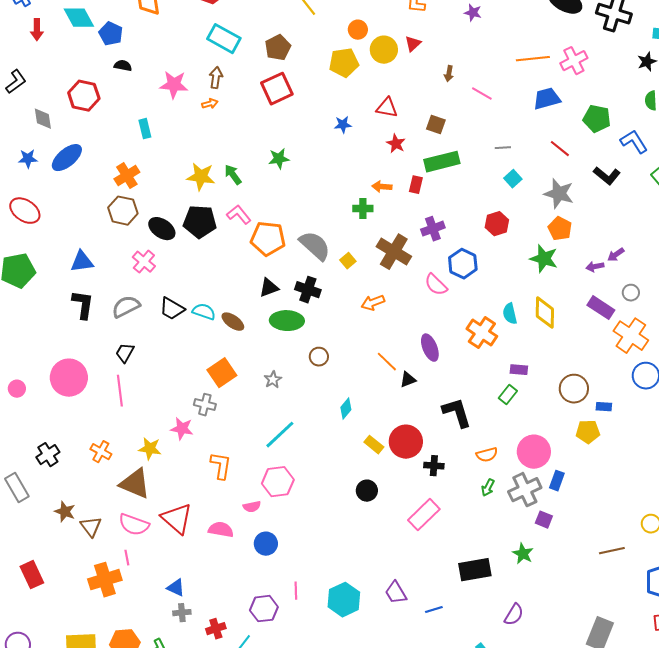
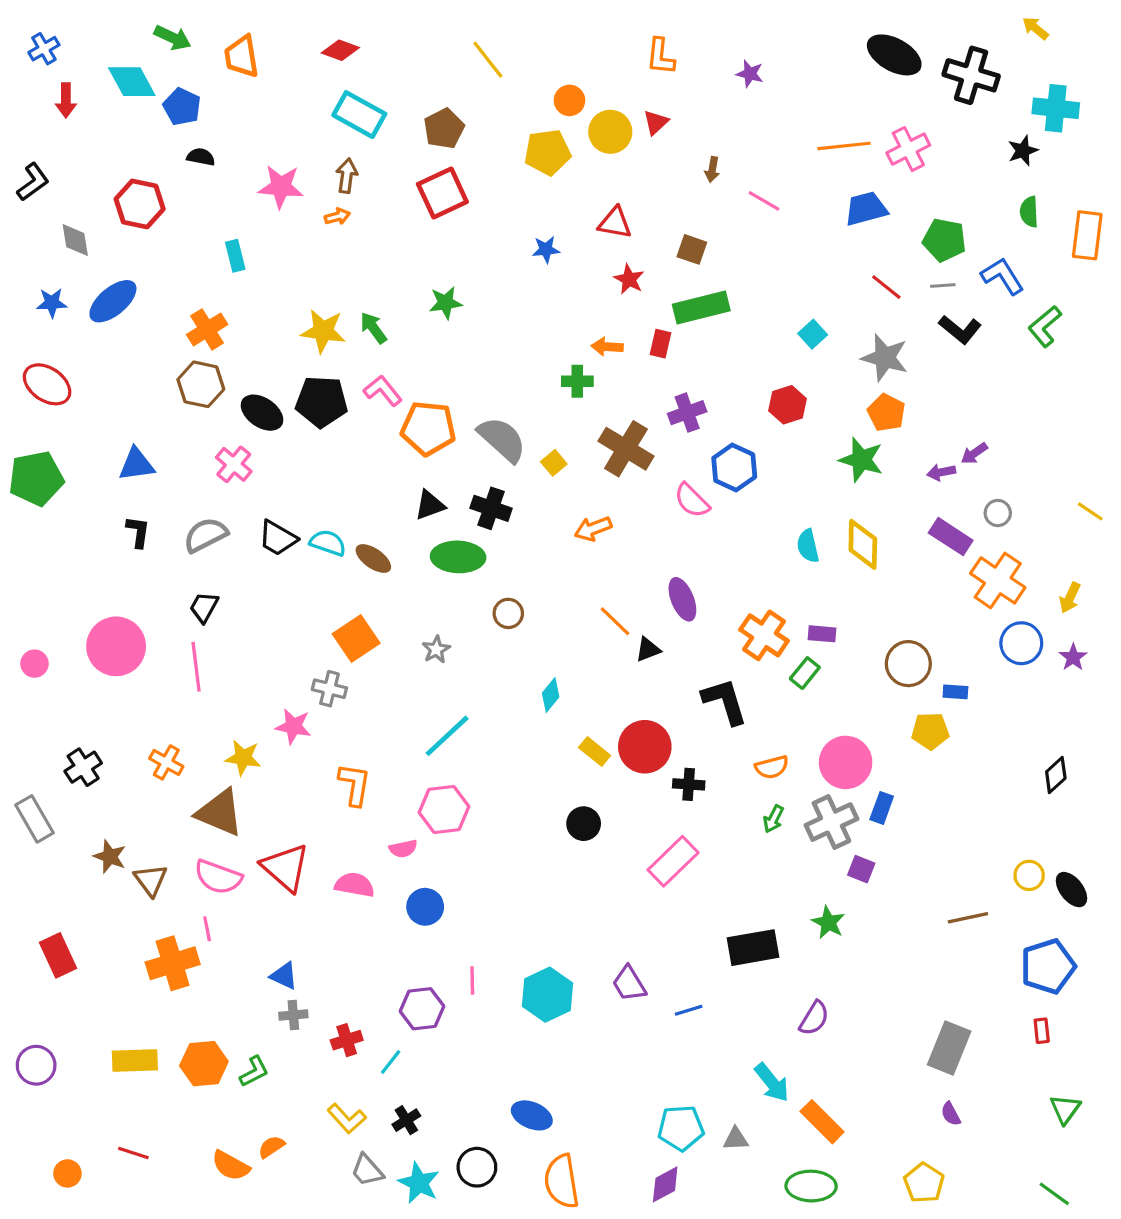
gray line: (503, 148) -> (943, 286), moved
black L-shape: (83, 305) -> (138, 532), size x0.7
orange cross: (482, 333) -> (764, 635), moved

